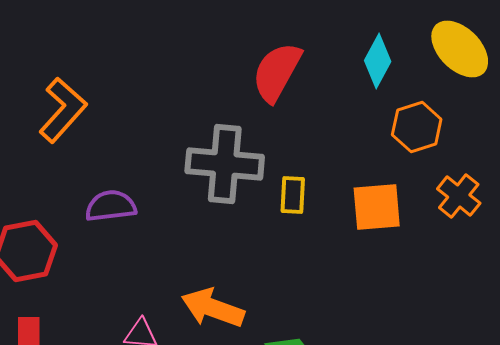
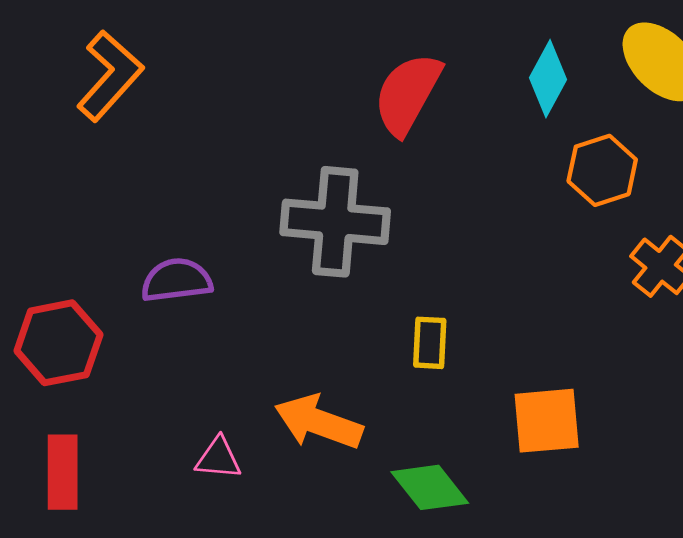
orange L-shape: (63, 110) -> (110, 76), moved
yellow rectangle: (293, 195) -> (430, 343), moved
orange square: (377, 207) -> (547, 421), moved

